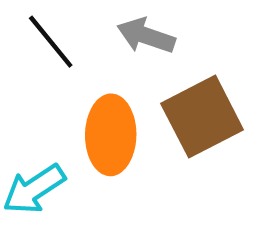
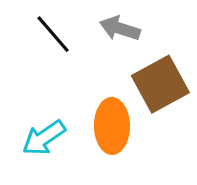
orange ellipse: (111, 135) -> (112, 126), moved

